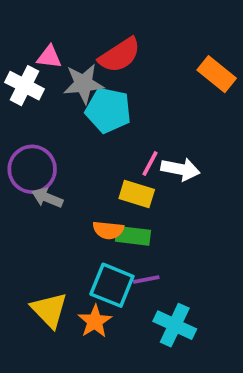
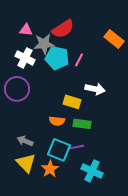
white cross: (25, 86) -> (25, 58), moved
pink line: (150, 164) -> (79, 60), moved
gray arrow: (47, 198) -> (25, 141), moved
green rectangle: (133, 236) -> (82, 124), moved

